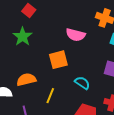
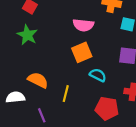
orange square: (58, 60) -> (82, 52), moved
orange semicircle: (26, 80) -> (38, 80), turned 48

